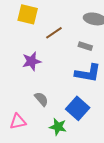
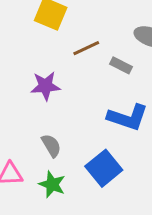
gray rectangle: (85, 46) -> (121, 65), moved
green star: (58, 127) -> (52, 184), moved

